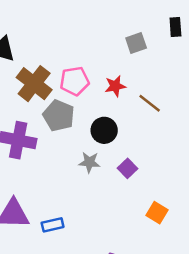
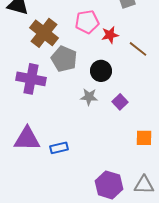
pink pentagon: (75, 81) -> (87, 22), moved
orange square: (157, 213) -> (144, 138), turned -30

